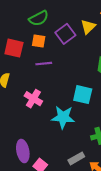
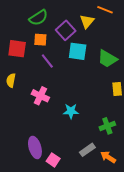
purple line: (44, 64) -> (47, 61), turned 63
cyan square: (83, 95) -> (78, 51), moved
cyan star: (63, 117) -> (71, 111), size x0.7

